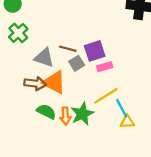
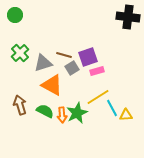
green cross: (18, 33) -> (20, 53), moved
gray triangle: (44, 58) -> (43, 63), turned -36
brown arrow: (35, 83) -> (20, 105), moved, turned -114
yellow triangle: (127, 122) -> (126, 115), moved

